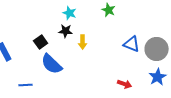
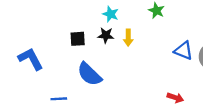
black square: (41, 42) -> (78, 39), moved, turned 32
yellow arrow: (83, 42) -> (128, 38), moved

